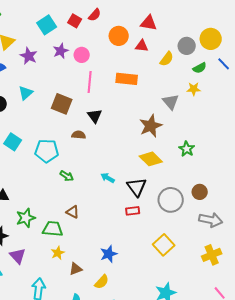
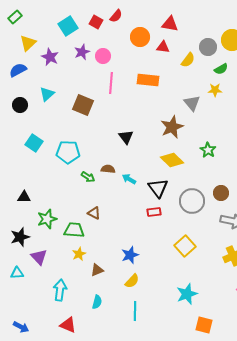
black triangle: (95, 116) -> (126, 137), moved
brown semicircle: (79, 135) -> (108, 169), moved
yellow semicircle: (102, 282) -> (132, 281), moved

